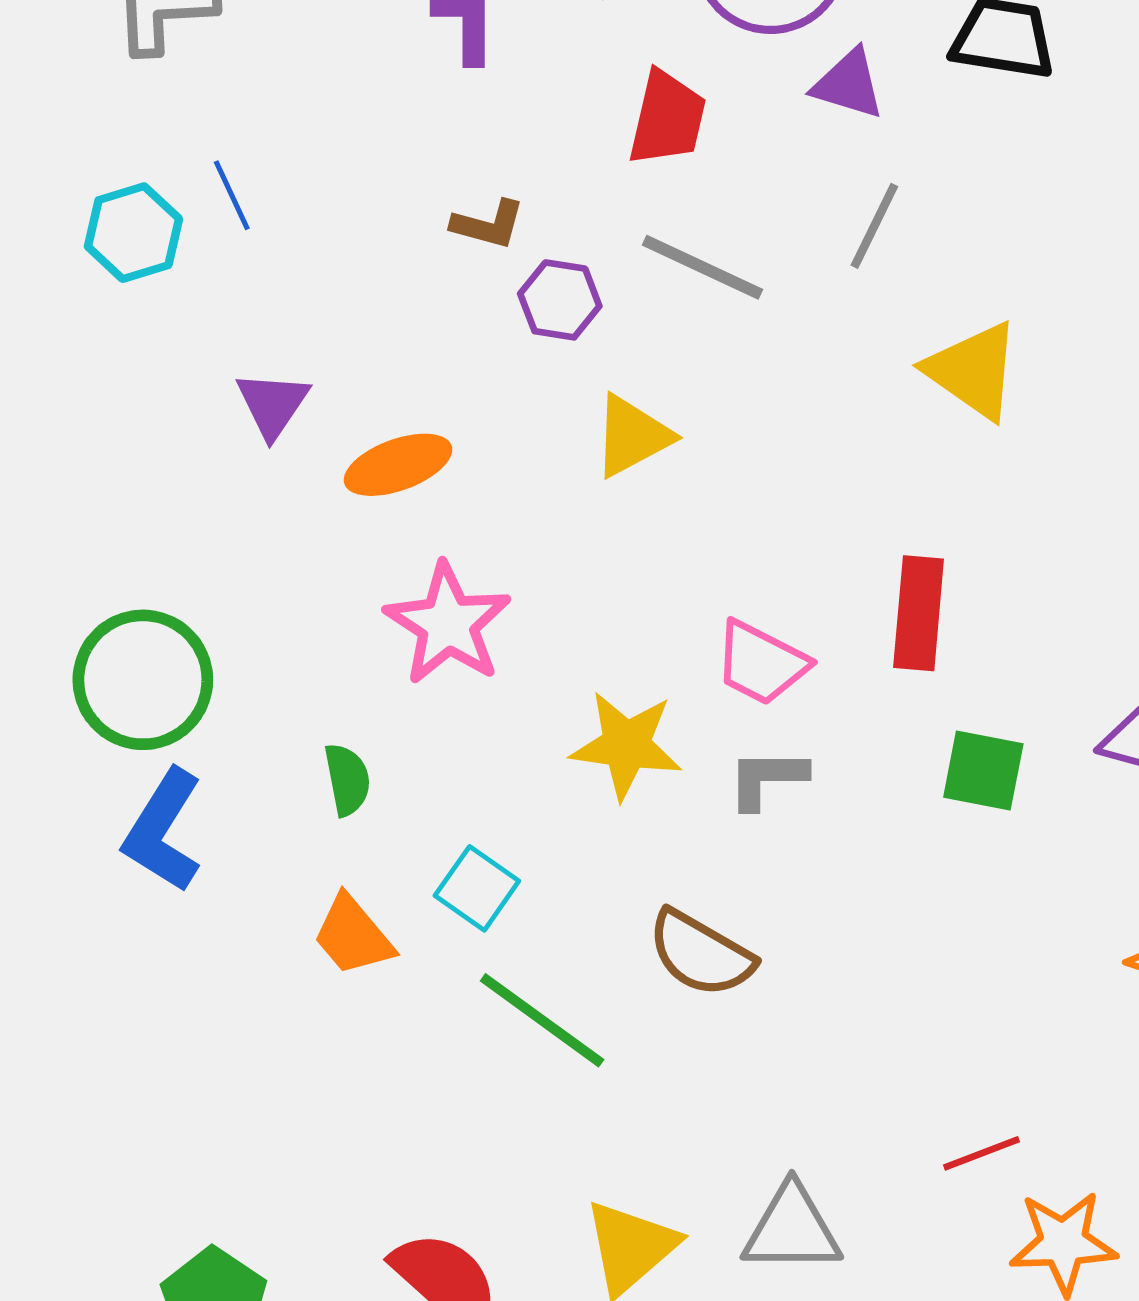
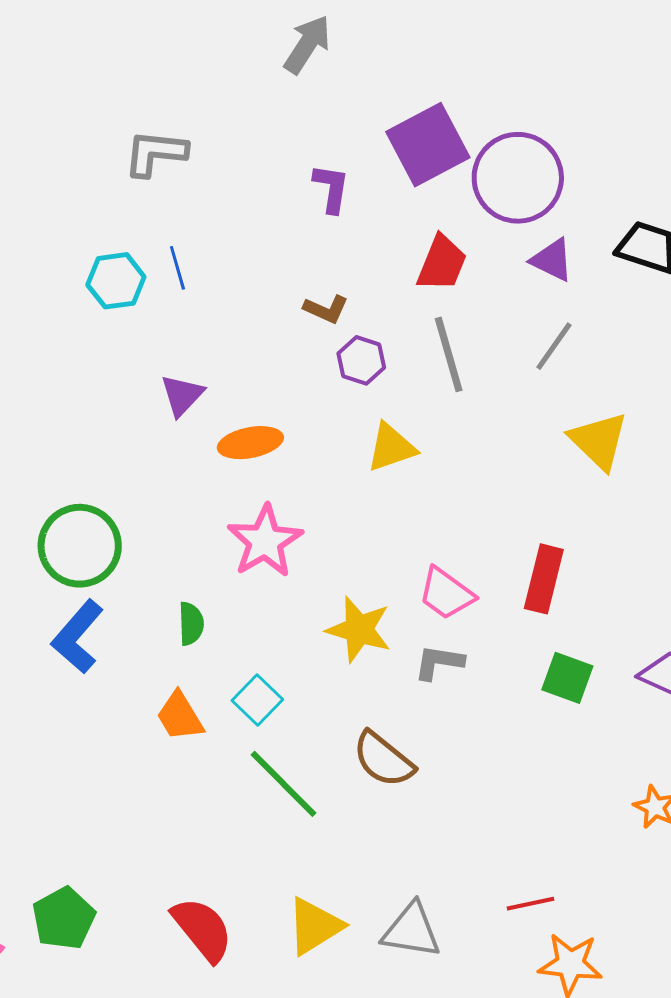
gray line: (702, 267) -> (449, 354), turned 40

